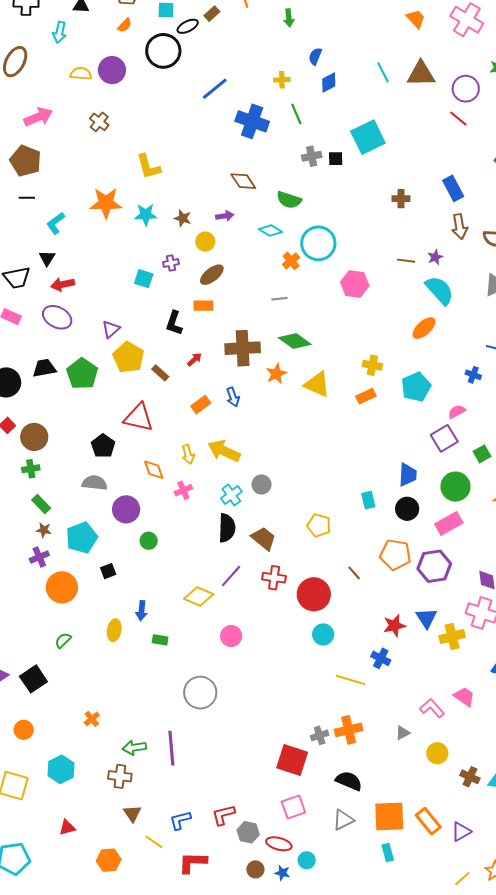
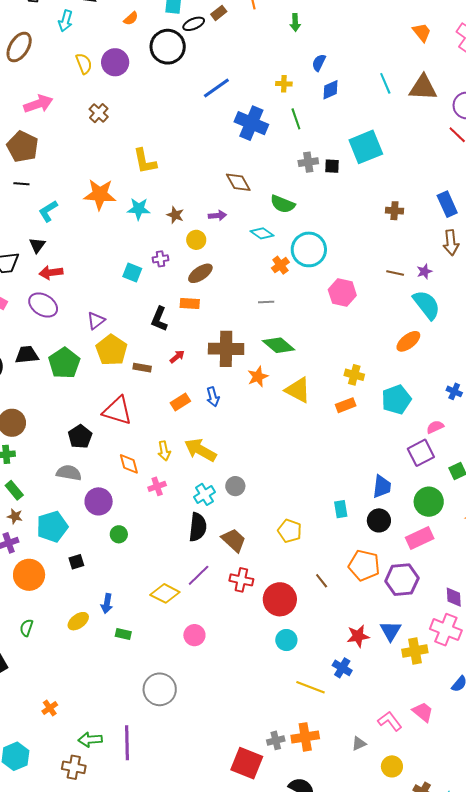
yellow semicircle: (81, 74) -> (84, 64), turned 60
brown rectangle: (160, 373) -> (142, 368), turned -36
yellow ellipse: (114, 630) -> (78, 621), turned 40
green semicircle: (63, 640) -> (26, 628), turned -30

